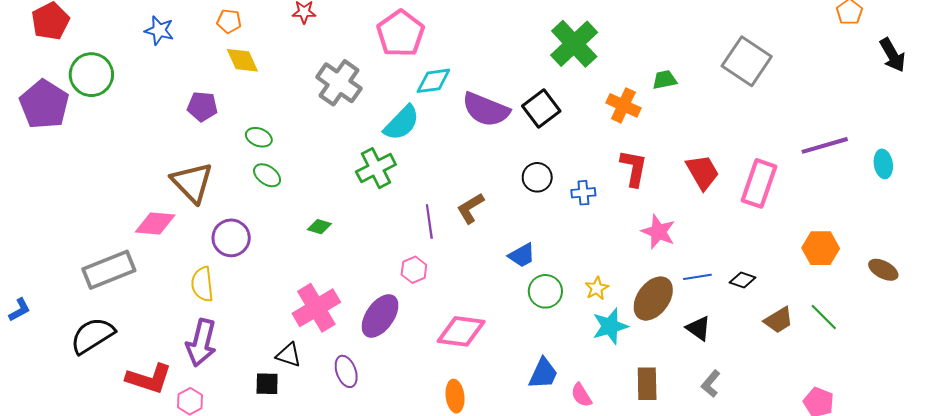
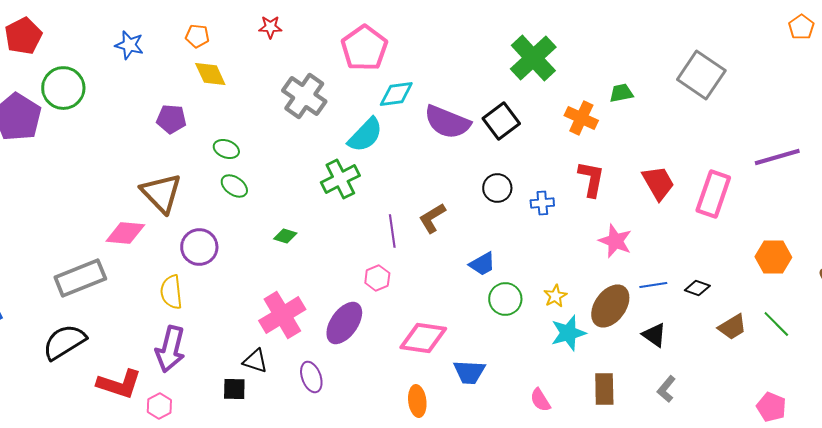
blue trapezoid: (543, 373) -> (469, 372), moved, turned 68

